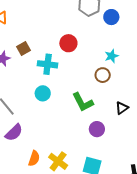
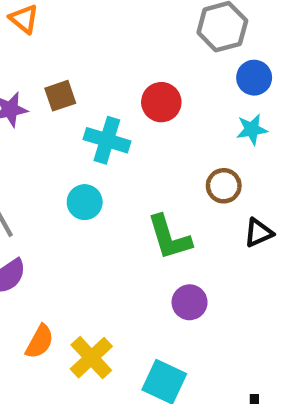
blue circle: (111, 17) -> (254, 78), moved
cyan star: (112, 56) -> (252, 129), moved
black triangle: (122, 108) -> (259, 233), moved

